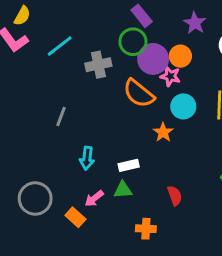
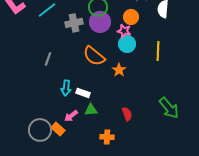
purple circle: (153, 59) -> (100, 22), moved
orange semicircle: (139, 93) -> (94, 56), moved
cyan circle: (183, 106) -> (127, 44), moved
white rectangle: (129, 165) -> (83, 93), moved, turned 32
gray circle: (35, 198) -> (40, 130), moved

